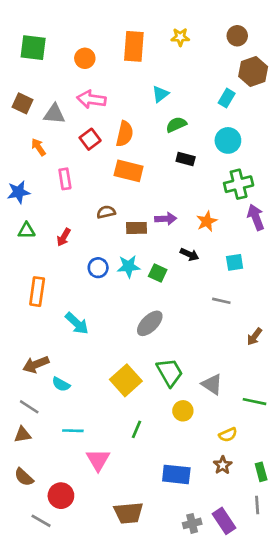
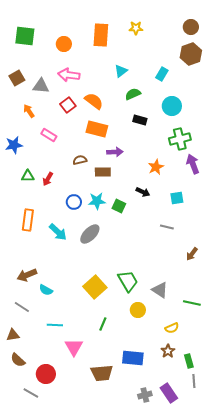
brown circle: (237, 36) -> (191, 27), moved
cyan rectangle: (227, 98) -> (162, 74), moved
brown square: (23, 103) -> (17, 78), turned 35
orange semicircle: (125, 134) -> (94, 101), turned -66
pink rectangle: (65, 179) -> (49, 135), turned -49
purple arrow: (166, 219) -> (115, 152), moved
green triangle: (27, 231) -> (28, 176), moved
cyan arrow: (77, 323) -> (58, 232), moved
gray ellipse: (150, 323) -> (90, 234), moved
brown triangle: (23, 435) -> (13, 335), moved
green rectangle: (261, 472) -> (189, 361), moved
brown trapezoid: (129, 513) -> (102, 373), moved

